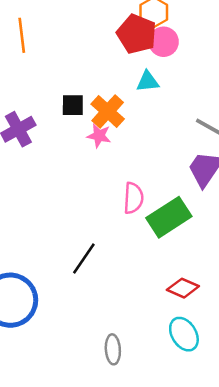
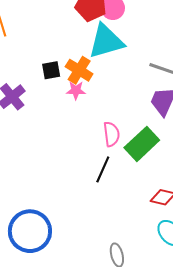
cyan triangle: (148, 82) -> (106, 41), size x2.0
black line: (84, 258) -> (103, 169), moved

